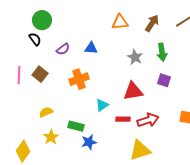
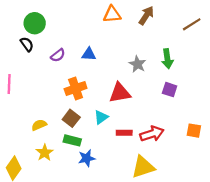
orange triangle: (120, 22) -> (112, 14), moved
brown arrow: (152, 23) -> (146, 15), moved
brown square: (40, 74) -> (71, 118), moved
red triangle: (133, 91) -> (120, 93), moved

